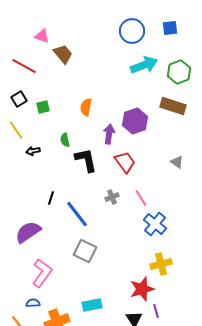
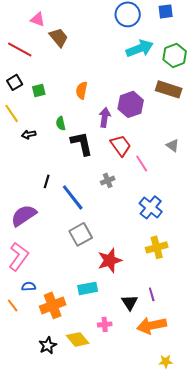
pink line: (141, 198) -> (142, 163), moved
gray square: (85, 251) -> (81, 234), turned 35
pink L-shape: (42, 273) -> (19, 256), moved
red star: (142, 289) -> (110, 260), moved

